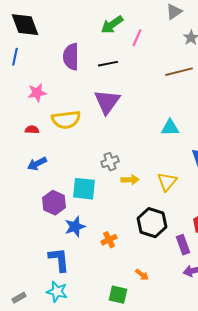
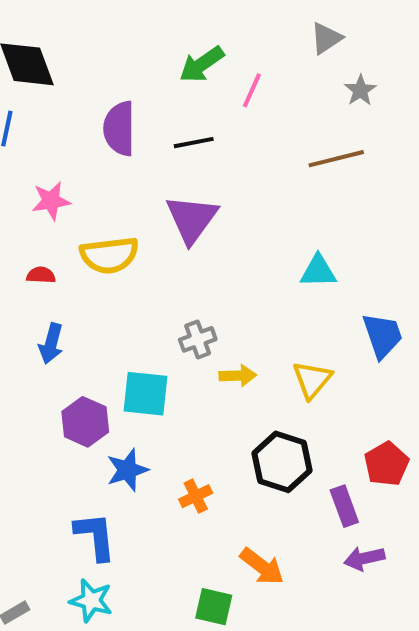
blue arrow: (37, 164) -> (51, 343), turned -48
orange arrow: (142, 275) -> (262, 566), size x1.6

